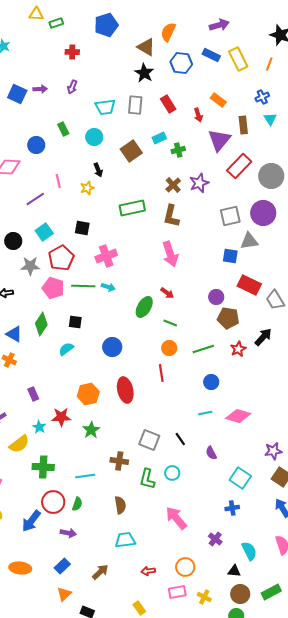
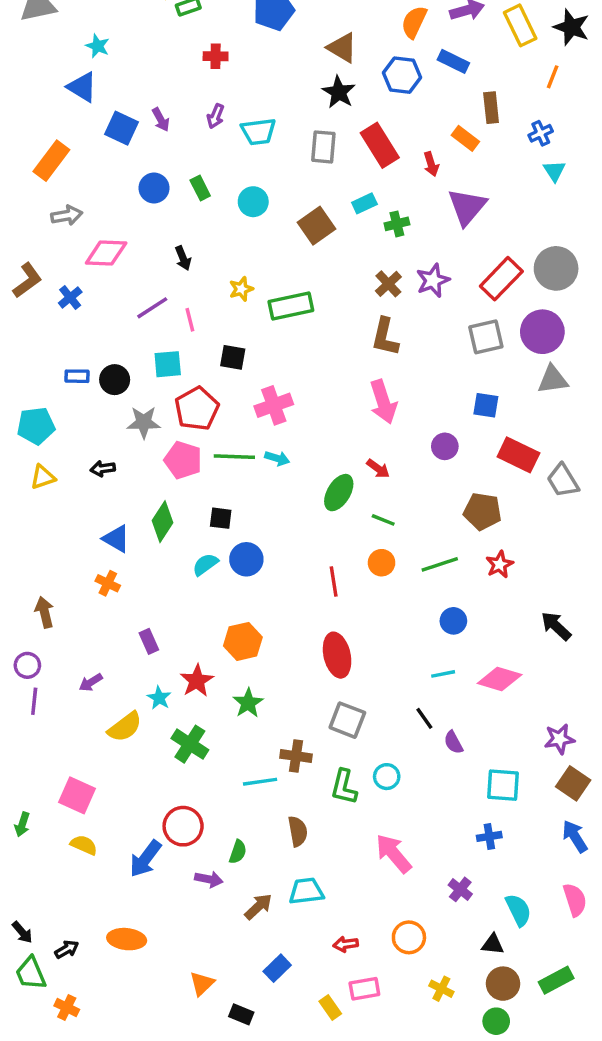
orange semicircle: (168, 32) -> (414, 22), moved
yellow rectangle: (238, 59) -> (520, 25), moved
purple arrow: (40, 89) -> (161, 120), turned 64
red rectangle: (168, 104) -> (380, 145), size x1.4
cyan trapezoid: (105, 107) -> (258, 132), moved
brown rectangle: (243, 125) -> (491, 108), moved
blue circle: (36, 145) -> (154, 188), moved
red rectangle: (239, 166) -> (501, 279), moved
black arrow: (98, 170) -> (183, 258), moved
pink line: (58, 181) -> (190, 320), moved
green rectangle: (132, 208) -> (291, 306), moved
cyan square: (44, 232) -> (168, 364), turned 30
gray triangle: (249, 241) -> (553, 380), moved
purple circle: (216, 297) -> (445, 446), moved
black arrow: (263, 337) -> (556, 626), moved, turned -90
blue circle: (112, 347) -> (246, 559), moved
red line: (161, 373) -> (334, 582), moved
red ellipse: (125, 390) -> (337, 655), moved
red star: (61, 417) -> (197, 681), turned -30
black line: (180, 439) -> (424, 718), moved
green cross: (43, 467) -> (190, 744), moved, turned 30
cyan line: (85, 476) -> (260, 782), moved
cyan square: (240, 478) -> (503, 785), turned -30
green semicircle: (77, 504) -> (238, 852), moved
blue rectangle: (62, 566) -> (277, 968), moved
brown arrow: (100, 572) -> (258, 907), moved
pink rectangle: (177, 592) -> (364, 989), moved

